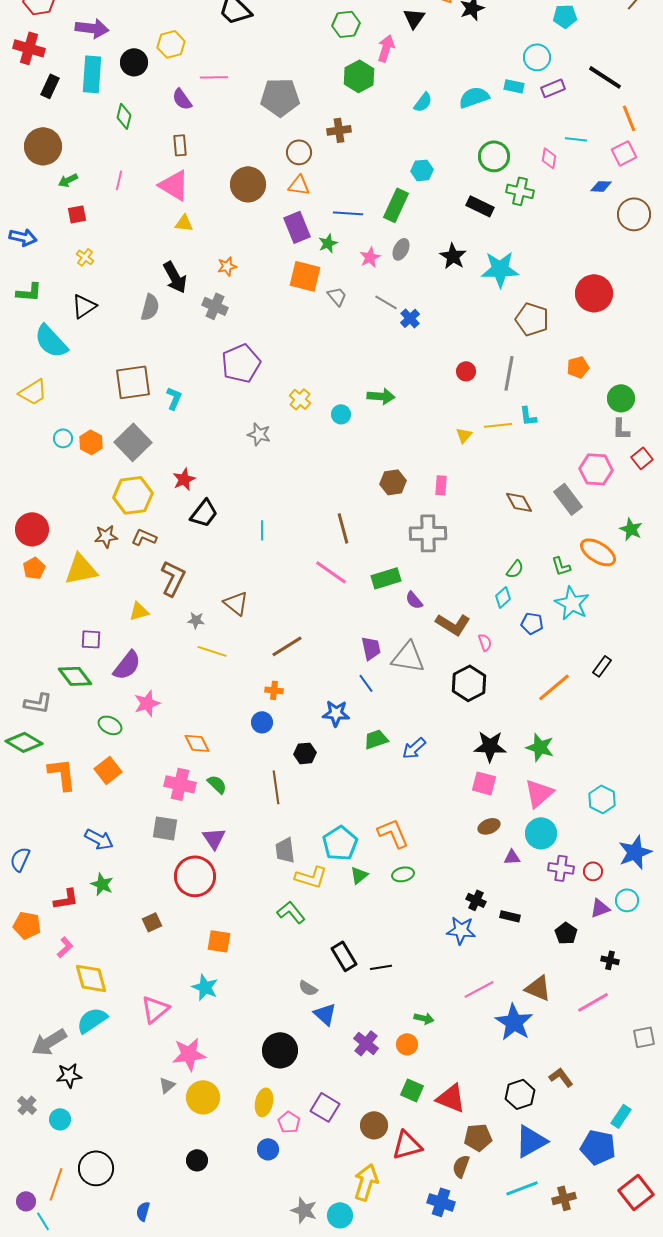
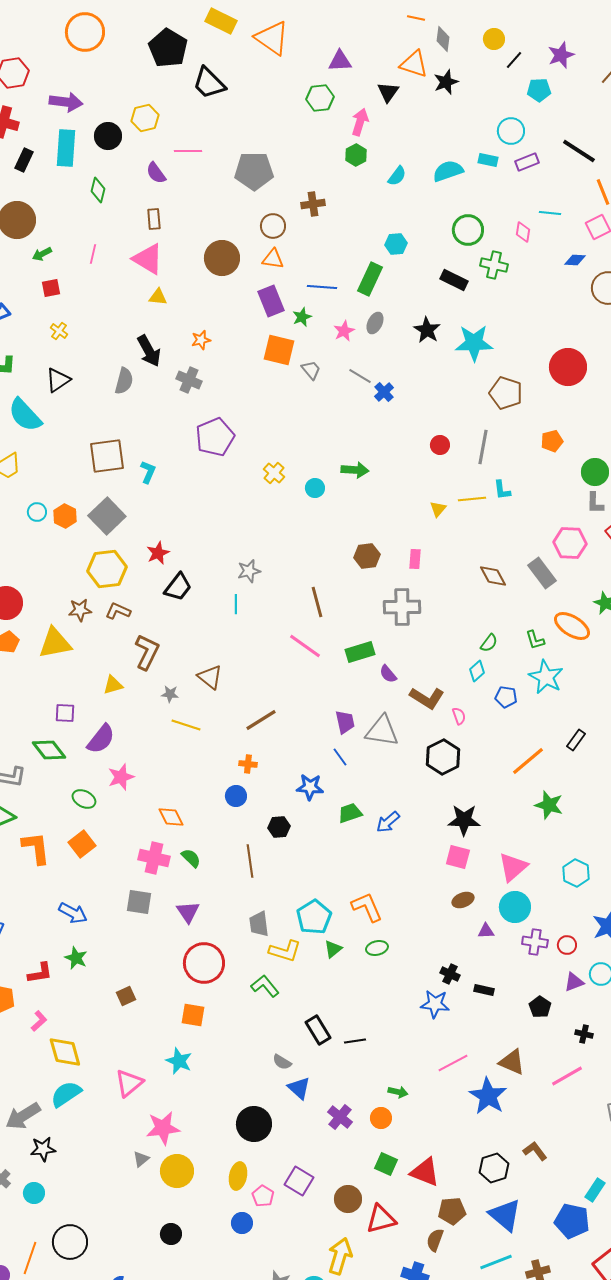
green hexagon: (359, 76) -> (356, 155), moved, size x0.7
gray star: (259, 434) -> (249, 571), moved, turned -30
green star: (540, 747) -> (549, 805), moved
red circle: (195, 876) -> (204, 963), moved
blue triangle: (531, 1141) -> (505, 1215), turned -51

